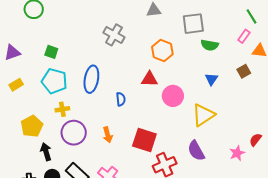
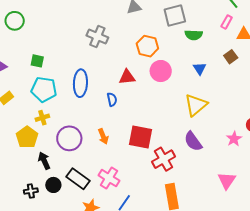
red triangle: (149, 79) -> (127, 77), moved
pink circle: (173, 96) -> (161, 71), moved
yellow cross: (62, 109) -> (42, 118), moved

